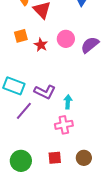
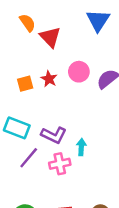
orange square: (21, 36) -> (25, 84), moved
pink cross: (64, 125) -> (60, 164), moved

